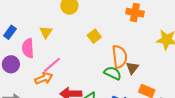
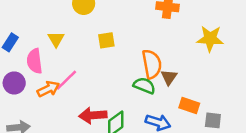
yellow square: (94, 36) -> (106, 40), moved, turned 32
orange arrow: (44, 78) -> (48, 89), moved

